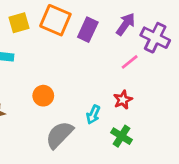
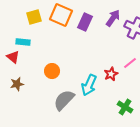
pink line: (130, 62) -> (130, 63), moved
cyan arrow: (93, 115) -> (89, 85), size x1.5
green cross: (121, 136) -> (125, 107), moved

